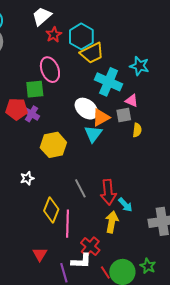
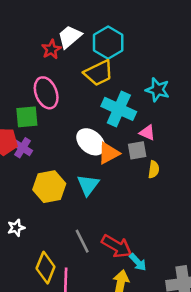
white trapezoid: (42, 16) -> (70, 37), moved
cyan hexagon: (81, 36) -> (108, 43), moved
cyan triangle: (93, 134) -> (88, 185), moved
red arrow: (108, 192) -> (117, 246), turned -55

